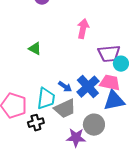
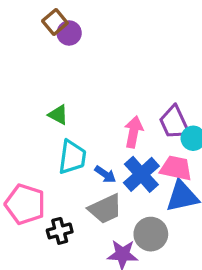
pink arrow: (83, 29) -> (134, 132), moved
purple trapezoid: (109, 54) -> (174, 123), turned 70
cyan trapezoid: (46, 99) -> (72, 157), moved

